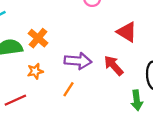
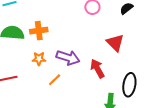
orange cross: (38, 38) -> (39, 31), turned 30
orange star: (35, 71) -> (39, 59), moved

